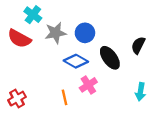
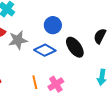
gray star: (56, 33) -> (18, 40), moved
pink cross: (88, 85) -> (56, 84), moved

